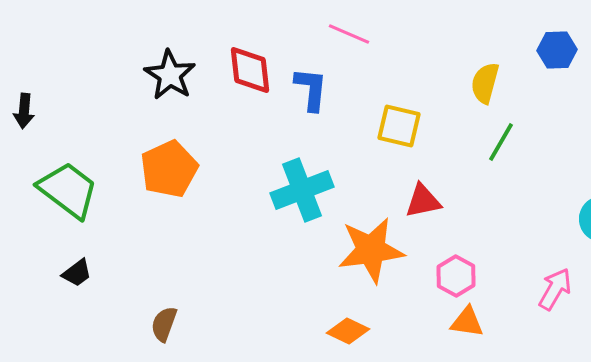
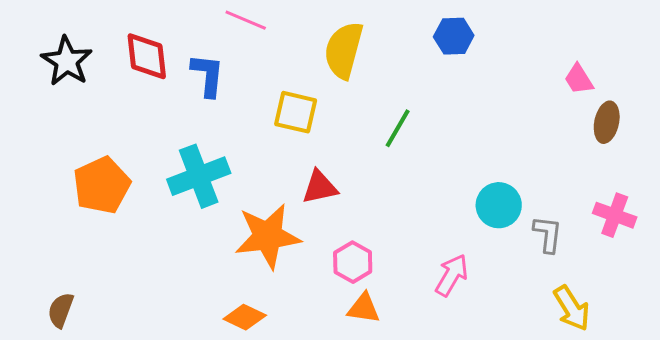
yellow semicircle: (485, 83) -> (344, 50), moved, size x1.4
orange pentagon: (169, 169) -> (102, 185), moved

